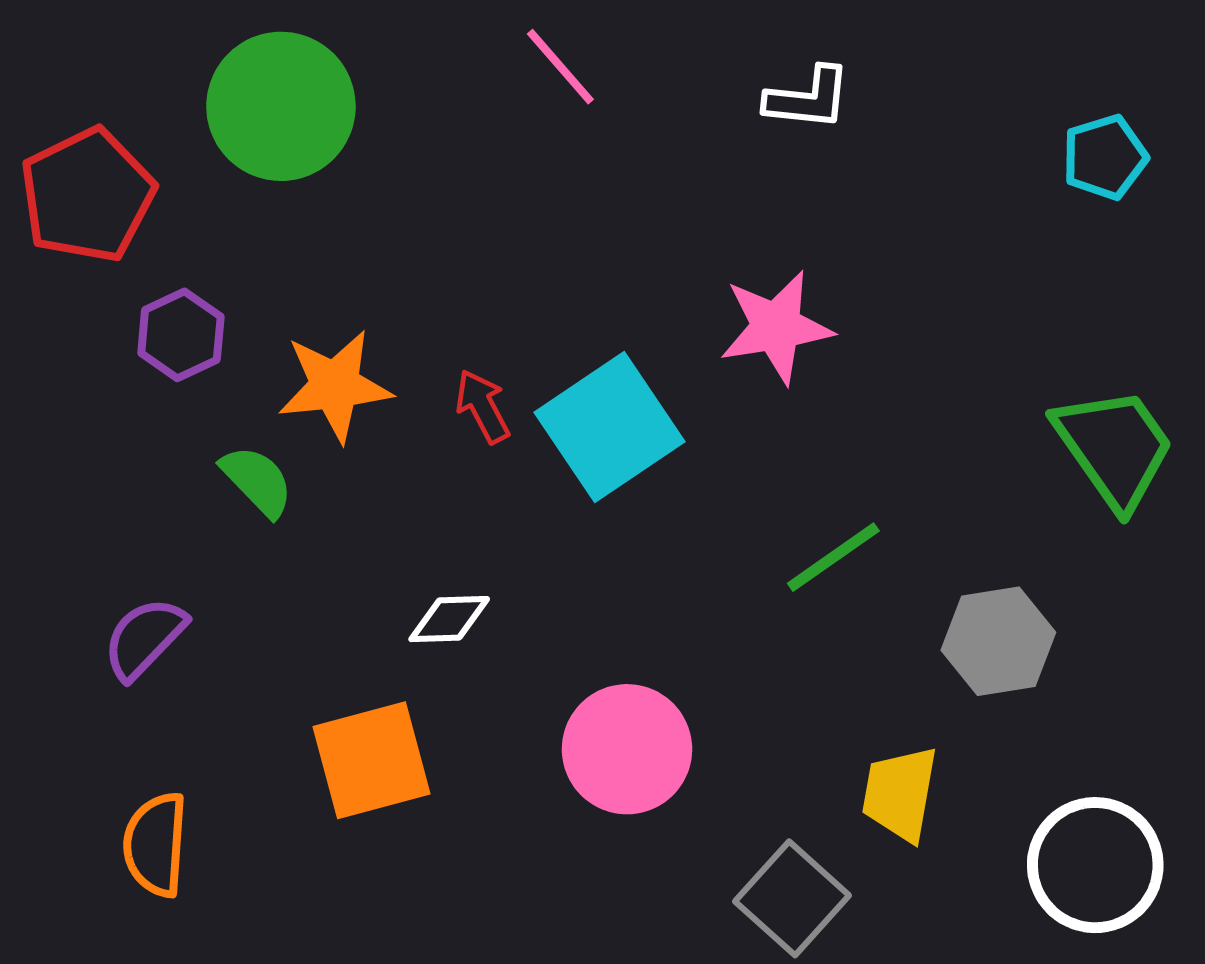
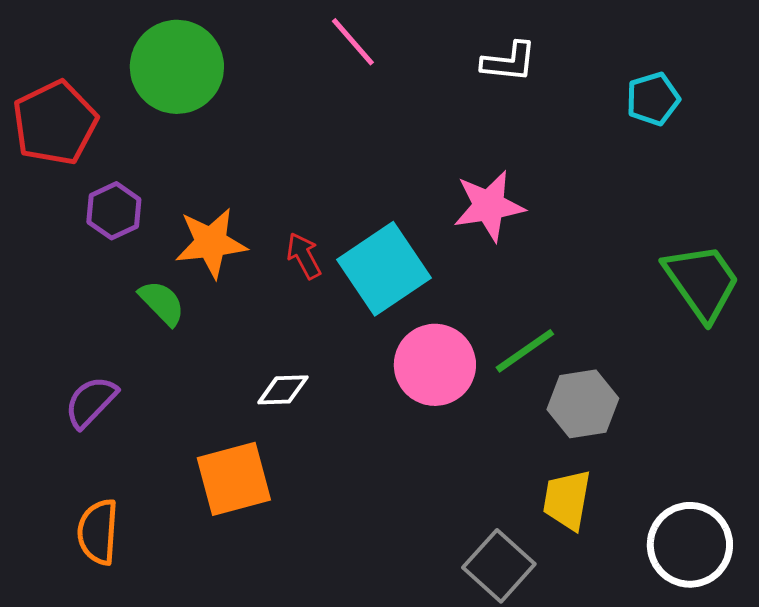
cyan pentagon: (1105, 157) -> (653, 99), moved
gray hexagon: (998, 641) -> (583, 404), moved
pink circle: (627, 749) -> (435, 365), moved

